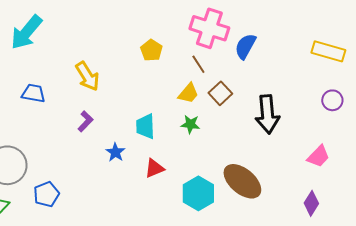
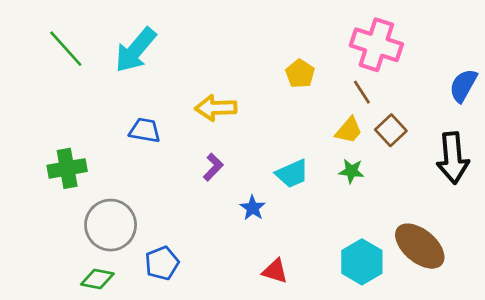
blue semicircle: (245, 46) -> (463, 86), moved
yellow arrow: (87, 76) -> (216, 108), turned 120
cyan trapezoid: (145, 126) -> (292, 174), turned -112
red triangle: (154, 168) -> (275, 271), moved, turned 40

